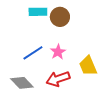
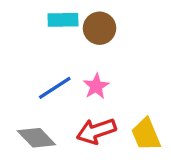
yellow trapezoid: (88, 66) -> (146, 134), moved

